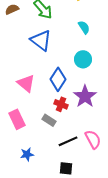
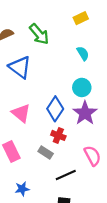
blue triangle: (41, 40) -> (20, 67), moved
purple star: (85, 96) -> (85, 113), moved
pink semicircle: (93, 139) -> (92, 156), moved

